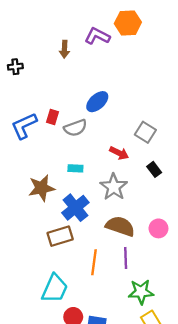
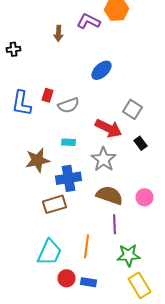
blue ellipse: (97, 102) -> (102, 70), moved
blue L-shape: (24, 126) -> (22, 103), turned -56
red arrow: (119, 153) -> (108, 128), size x1.5
blue cross: (75, 208) -> (68, 178), turned 30
orange line: (94, 262) -> (86, 246), moved

